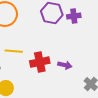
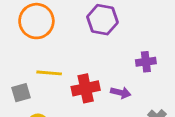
purple cross: (74, 16) -> (146, 62), moved

